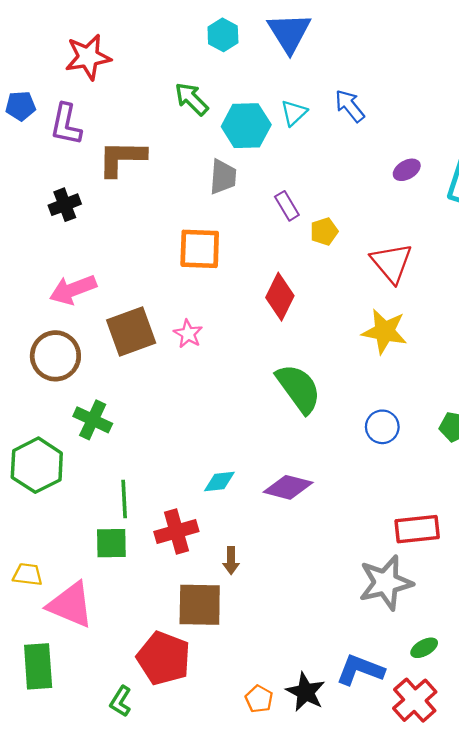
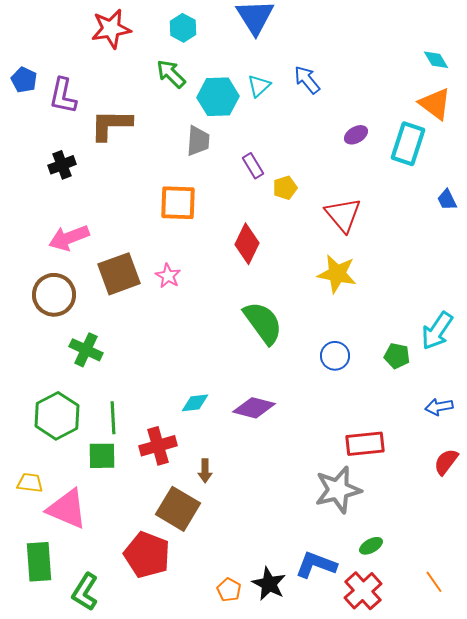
cyan hexagon: (223, 35) -> (183, 28), moved
red star: (88, 57) -> (111, 29), moved
blue pentagon: (21, 106) -> (24, 80), turned 30
green hexagon: (37, 465) -> (57, 416), moved
brown square: (200, 605) -> (178, 509), turned 30
green L-shape: (121, 701) -> (85, 592), moved, size x1.4

